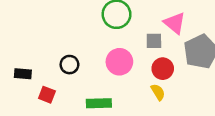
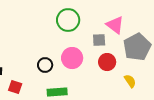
black circle: (69, 65) -> (45, 65), moved
yellow semicircle: (158, 92) -> (130, 81), moved

